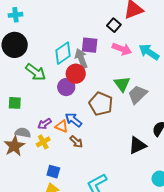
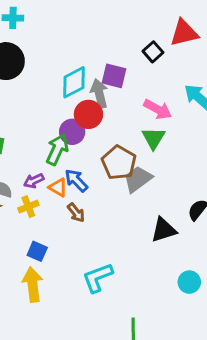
pink arrow: (122, 49) -> (158, 109), moved
green arrow: (36, 72) -> (57, 149), moved, turned -110
gray trapezoid: (138, 94) -> (138, 179), moved

